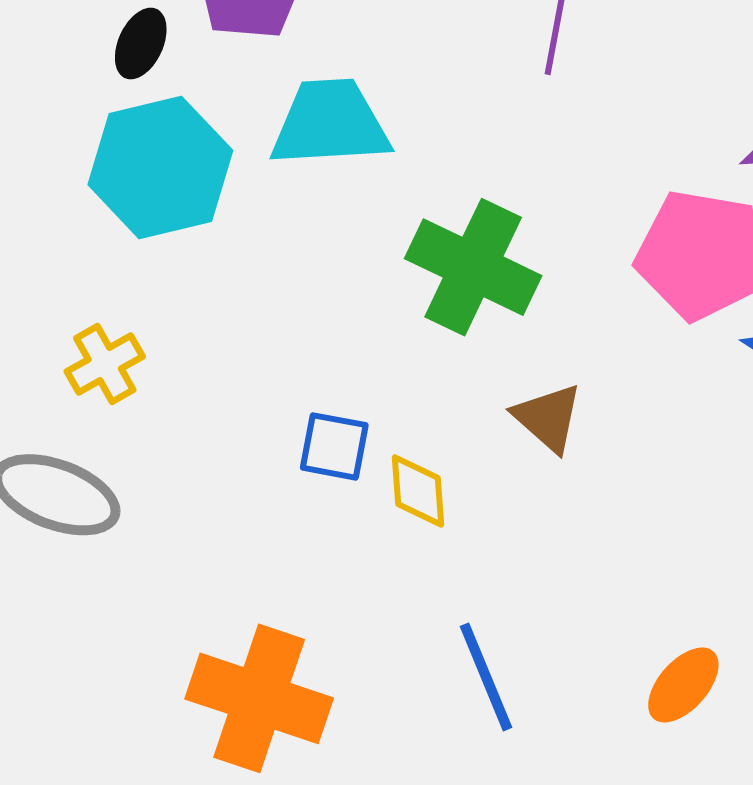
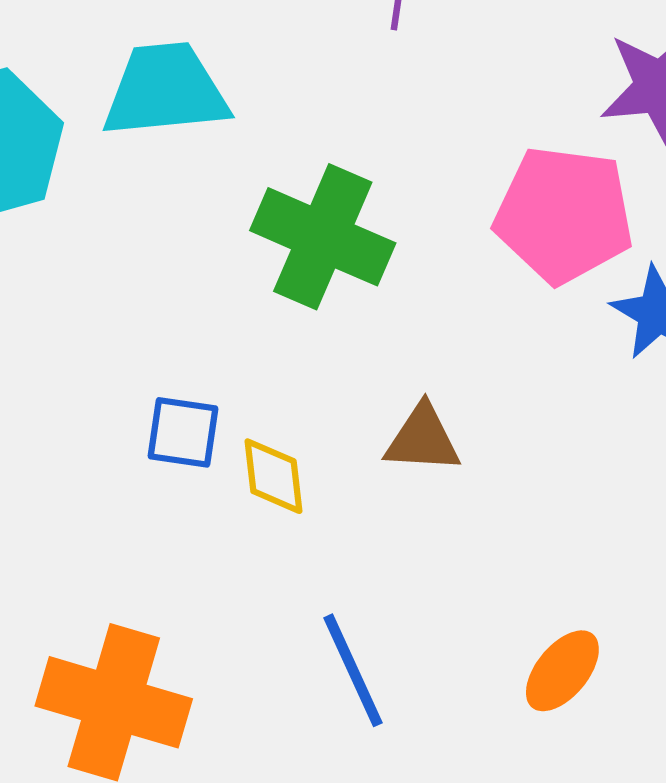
brown triangle: (548, 418) -> (423, 439), moved, turned -36

